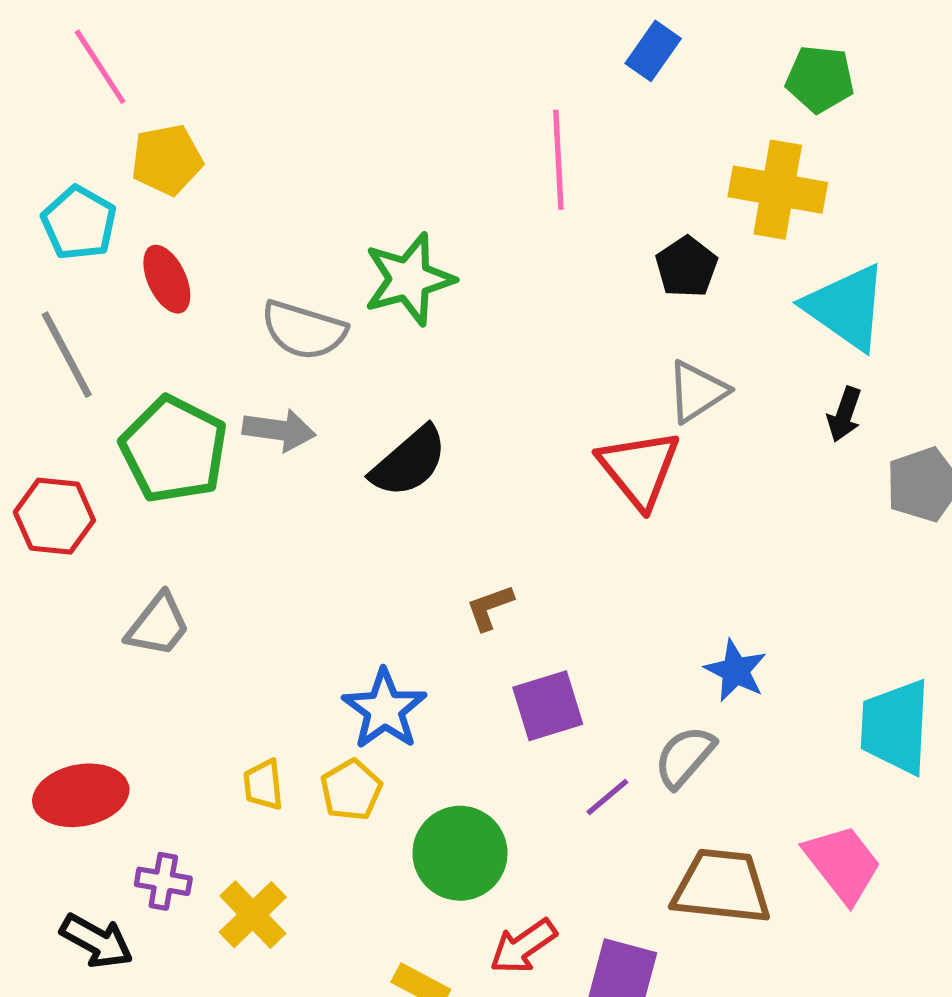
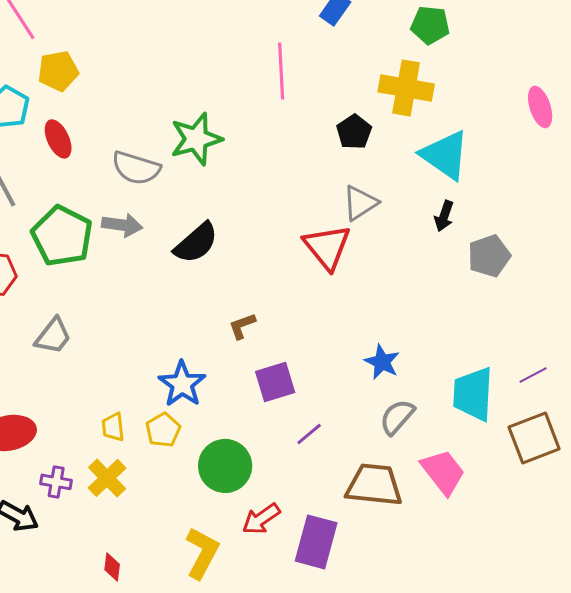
gray semicircle: (685, 757) -> (397, 417), moved
yellow cross: (253, 915) -> (107, 478), moved

